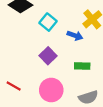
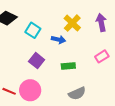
pink circle: (51, 90) -> (30, 90), moved

